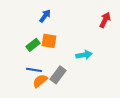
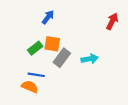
gray rectangle: (58, 75) -> (62, 58), moved
orange semicircle: (40, 81) -> (30, 87), moved, turned 63

